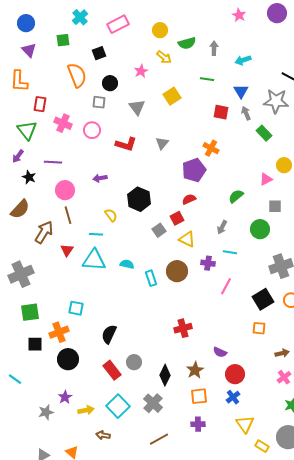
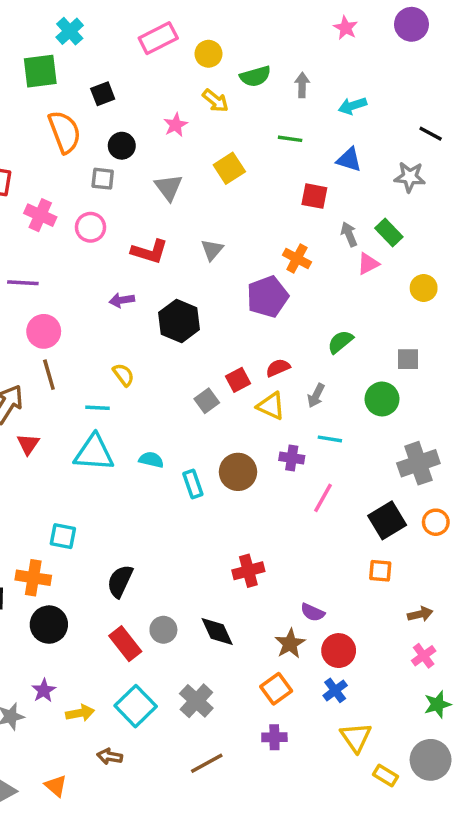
pink rectangle: (118, 24) -> (158, 38), moved
green square: (63, 40) -> (40, 71), size x1.5
blue triangle: (241, 91) -> (349, 160), turned -42
gray star: (276, 101) -> (410, 177), size x0.7
gray arrow: (246, 113) -> (349, 234), moved
purple arrow: (100, 178) -> (122, 300), moved
pink triangle: (266, 179) -> (368, 264), moved
black hexagon: (139, 199) -> (179, 321), moved
red semicircle: (189, 199) -> (278, 368), moved
yellow triangle: (187, 239) -> (271, 406), moved
red triangle: (67, 250) -> (28, 444), moved
orange cross: (59, 332) -> (33, 578), turned 30
brown star: (195, 370) -> (290, 644), moved
black diamond: (165, 375) -> (217, 631), moved, turned -50
orange square: (199, 396) -> (276, 689), turned -30

